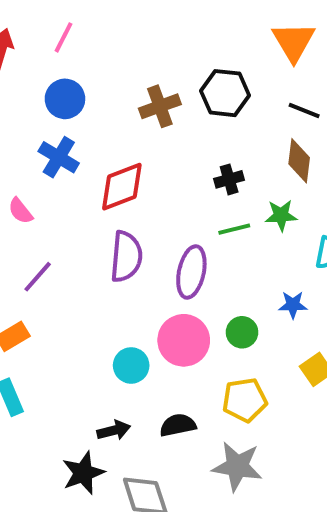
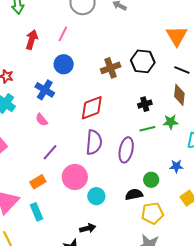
blue cross: (59, 157) -> (45, 90), moved
pink circle: (184, 340) -> (75, 177), moved
black semicircle: (178, 425) -> (134, 194), moved

